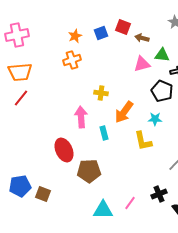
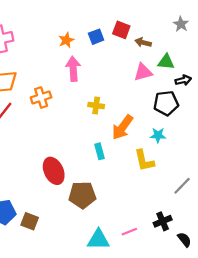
orange cross: (72, 60) -> (41, 97), moved
black pentagon: (162, 91) -> (166, 103), turned -30
pink arrow: (81, 117) -> (73, 69), moved
pink line: (130, 203) -> (129, 232), turned 32

